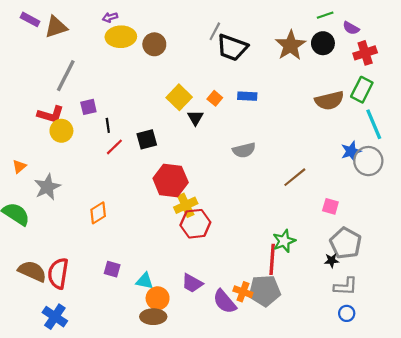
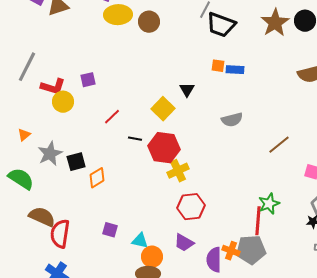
gray line: (66, 76) -> (27, 67), moved
yellow square: (179, 97) -> (163, 109), moved
orange square: (215, 98) -> (218, 66), moved, turned -32
black line: (108, 125) -> (135, 139), moved, turned -72
black square: (147, 139) -> (76, 162), moved
red hexagon: (195, 224) -> (191, 207), moved
brown semicircle: (32, 271) -> (42, 217), moved
purple semicircle: (225, 302) -> (214, 260), turned 40

